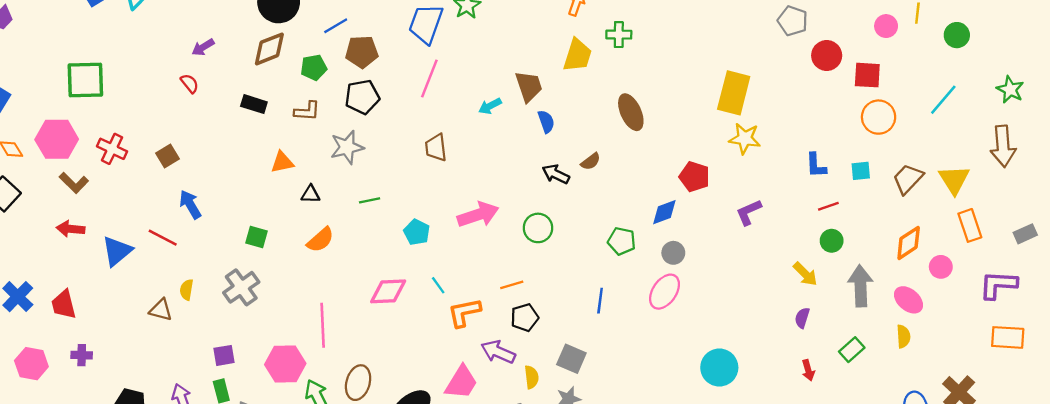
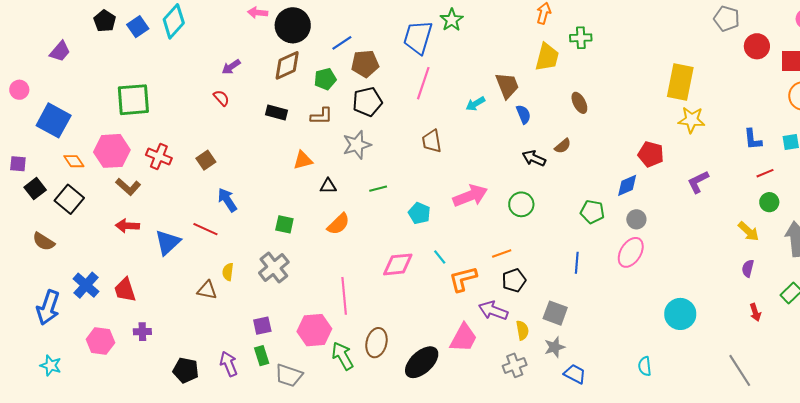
brown ellipse: (631, 112) -> (579, 103), moved, size x0.7

